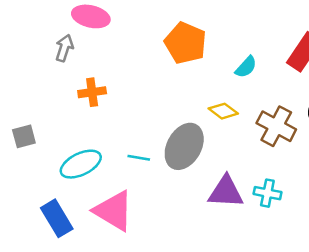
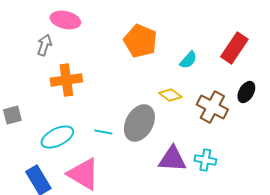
orange cross: (92, 92) -> (66, 80), size x1.4

